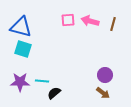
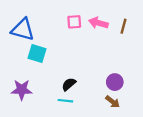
cyan square: (23, 49) -> (37, 54), moved
cyan line: (42, 81) -> (65, 101), moved
black semicircle: (54, 93) -> (69, 84), moved

